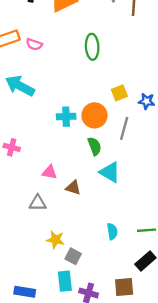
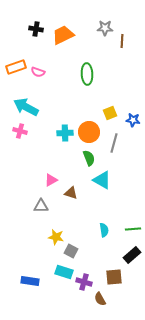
pink cross: (12, 147) -> (20, 131), moved
pink triangle: (50, 172) -> (51, 180), turned -40
cyan rectangle: (65, 281) -> (64, 272), turned -66

